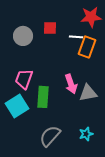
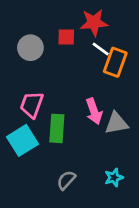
red star: (91, 17) -> (94, 23), moved
white line: (76, 37) -> (101, 49), turned 32
gray semicircle: (50, 136) -> (66, 180), size x0.7

